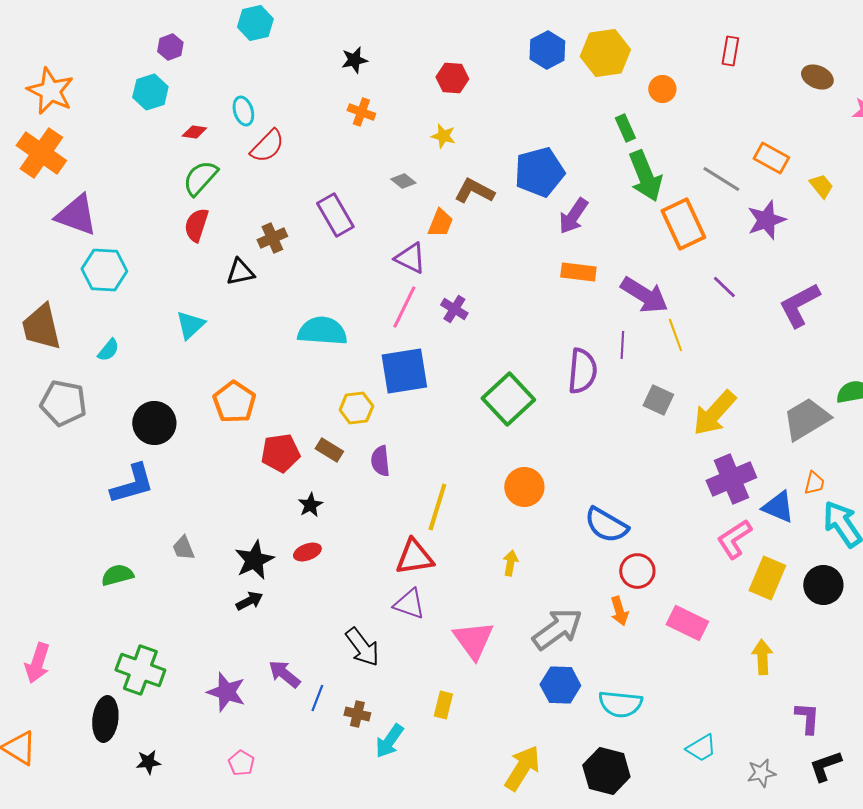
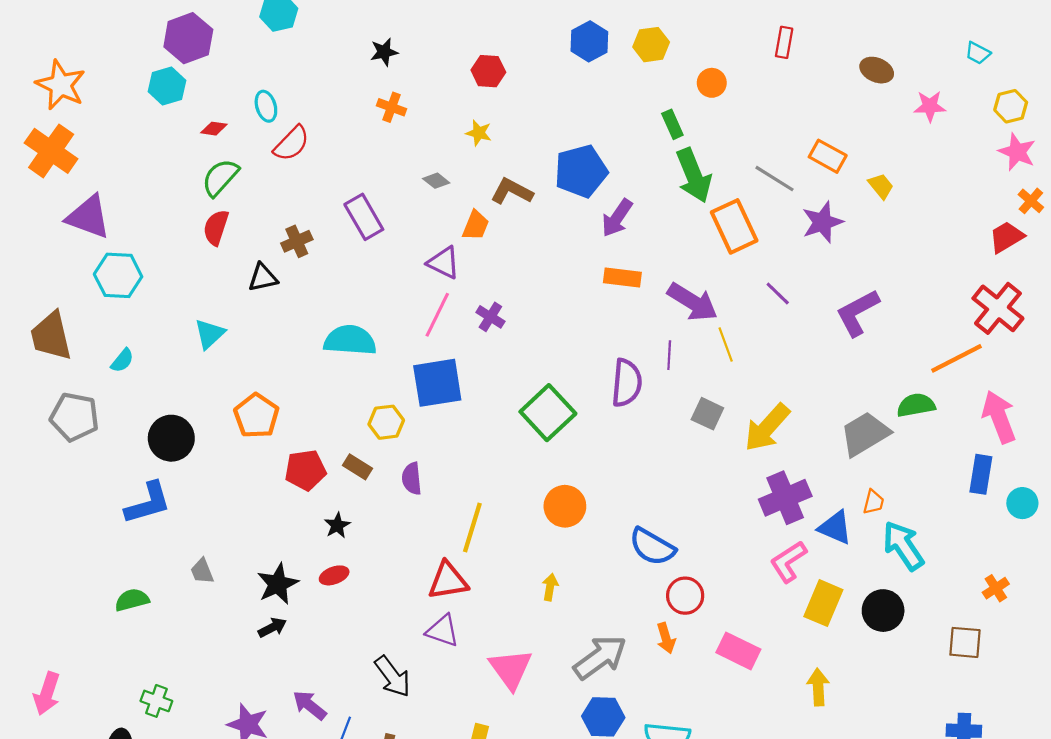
purple hexagon: (170, 47) -> (188, 38), size x1.8
yellow hexagon: (605, 53) -> (651, 45), size x0.7
green cross: (140, 670) -> (156, 701), size x0.6

